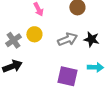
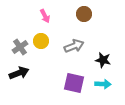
black star: (91, 39) -> (103, 60), moved
cyan arrow: (95, 67) -> (103, 84), moved

